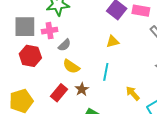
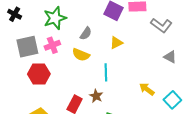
gray semicircle: (64, 45) -> (86, 33), moved
yellow semicircle: (71, 66) -> (81, 55), moved
cyan line: (106, 72) -> (106, 72), moved

